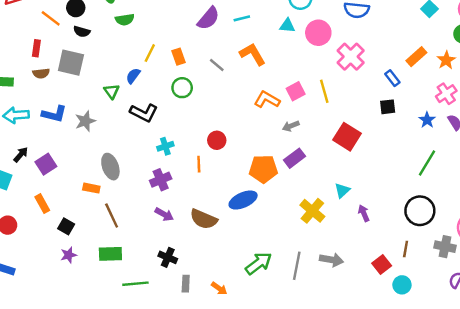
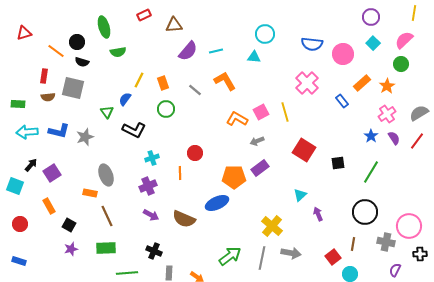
pink circle: (318, 33) -> (343, 54), moved
black square: (388, 107) -> (338, 163), moved
yellow cross: (312, 211) -> (272, 226), moved

